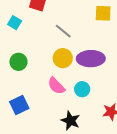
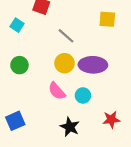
blue square: (19, 105) -> (15, 121), moved

